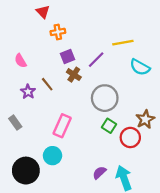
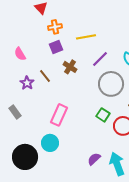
yellow line: (123, 43) -> (86, 37), moved
purple square: (67, 56) -> (56, 47), moved
purple line: (96, 60) -> (100, 59), moved
gray circle: (105, 98) -> (111, 84), moved

